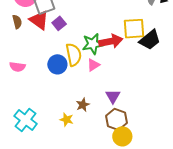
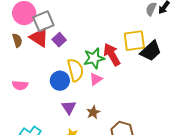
red arrow: (111, 41) -> (112, 55), turned -105
purple triangle: (113, 96) -> (69, 107), moved
brown star: (83, 105) -> (93, 112), moved

